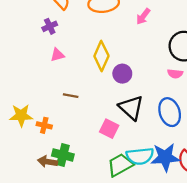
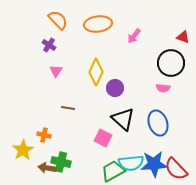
purple cross: (50, 26) -> (49, 45), turned -32
pink triangle: (57, 55) -> (56, 71), turned -40
yellow star: (21, 115) -> (23, 150), moved, turned -30

